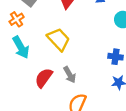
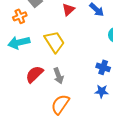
cyan arrow: (21, 47) -> (19, 43), turned 95

